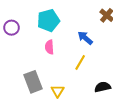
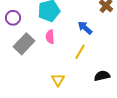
gray rectangle: (33, 82) -> (24, 44), moved, turned 65

